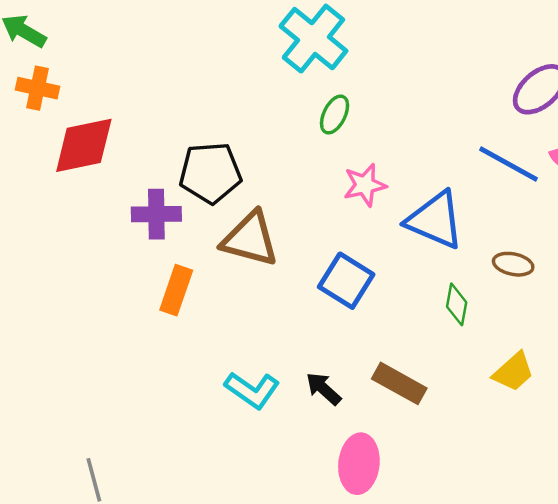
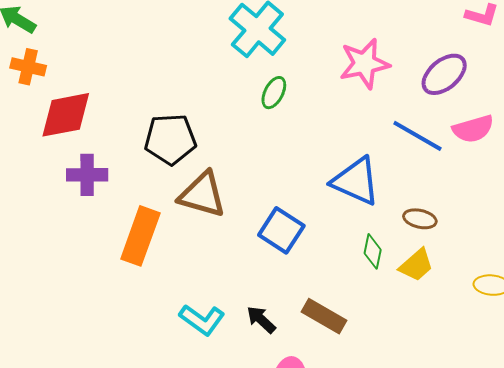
pink star: (365, 185) -> (364, 64), moved, size x1.4
purple cross: (156, 214) -> (87, 175), moved
orange rectangle: (176, 290) -> (140, 236), size x1.4
yellow trapezoid: (513, 372) -> (416, 265), moved

